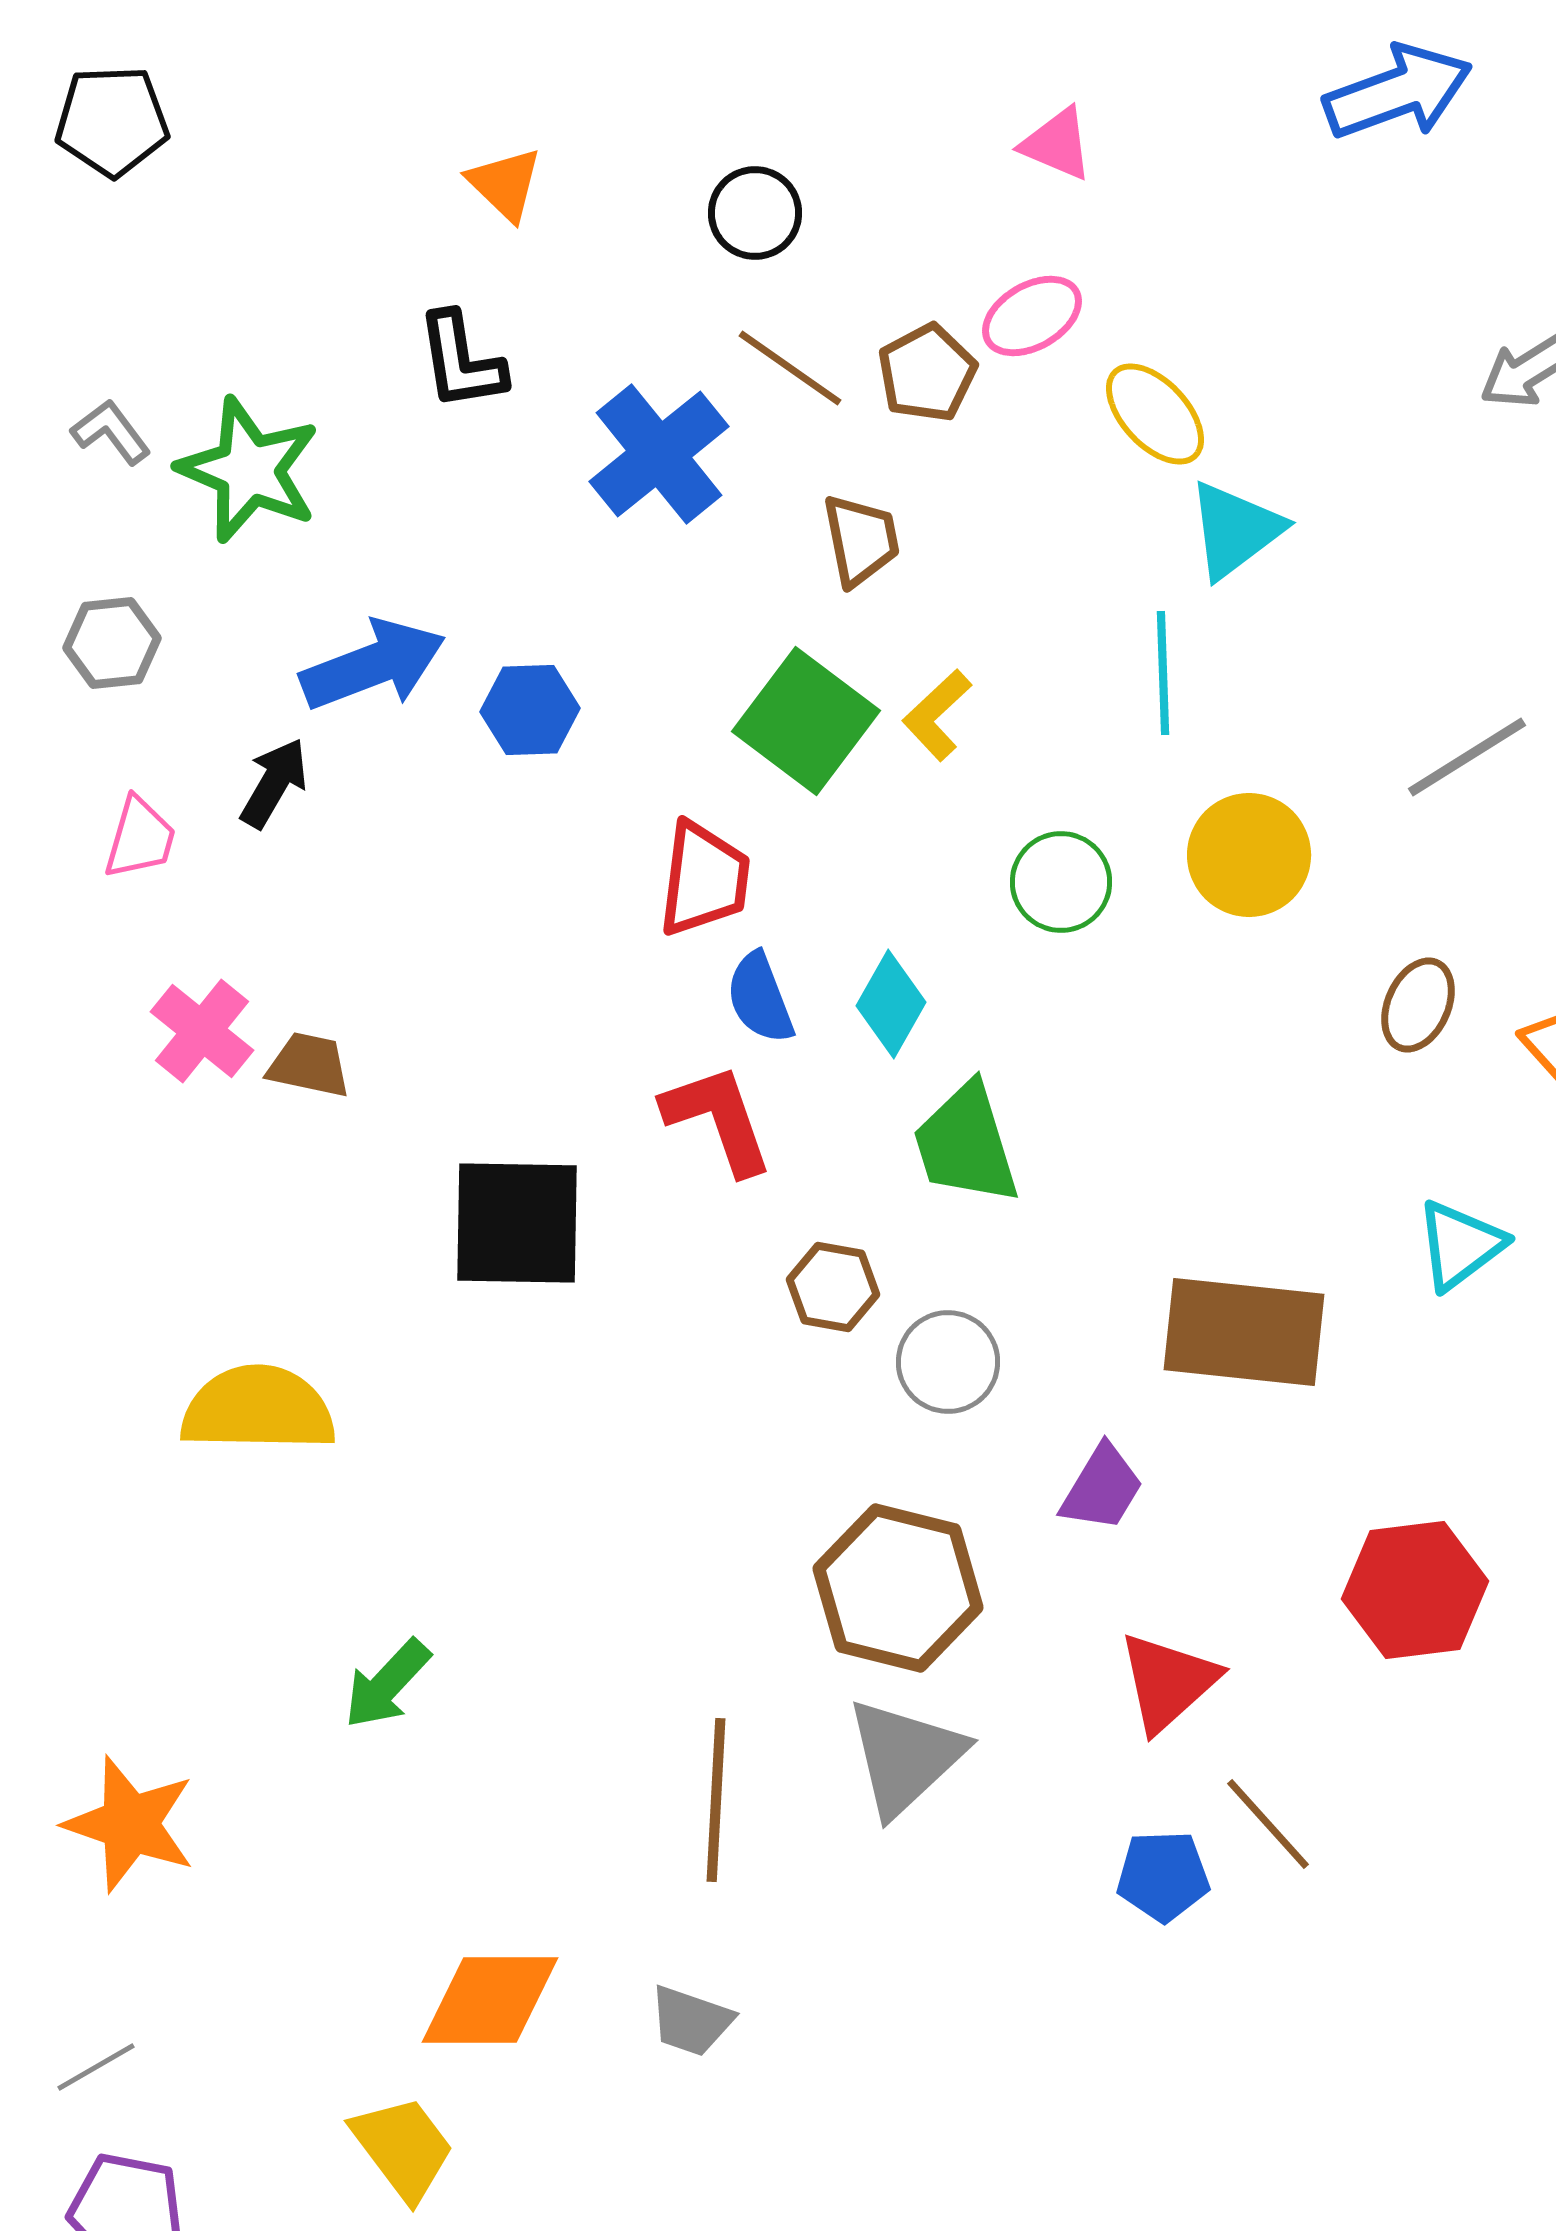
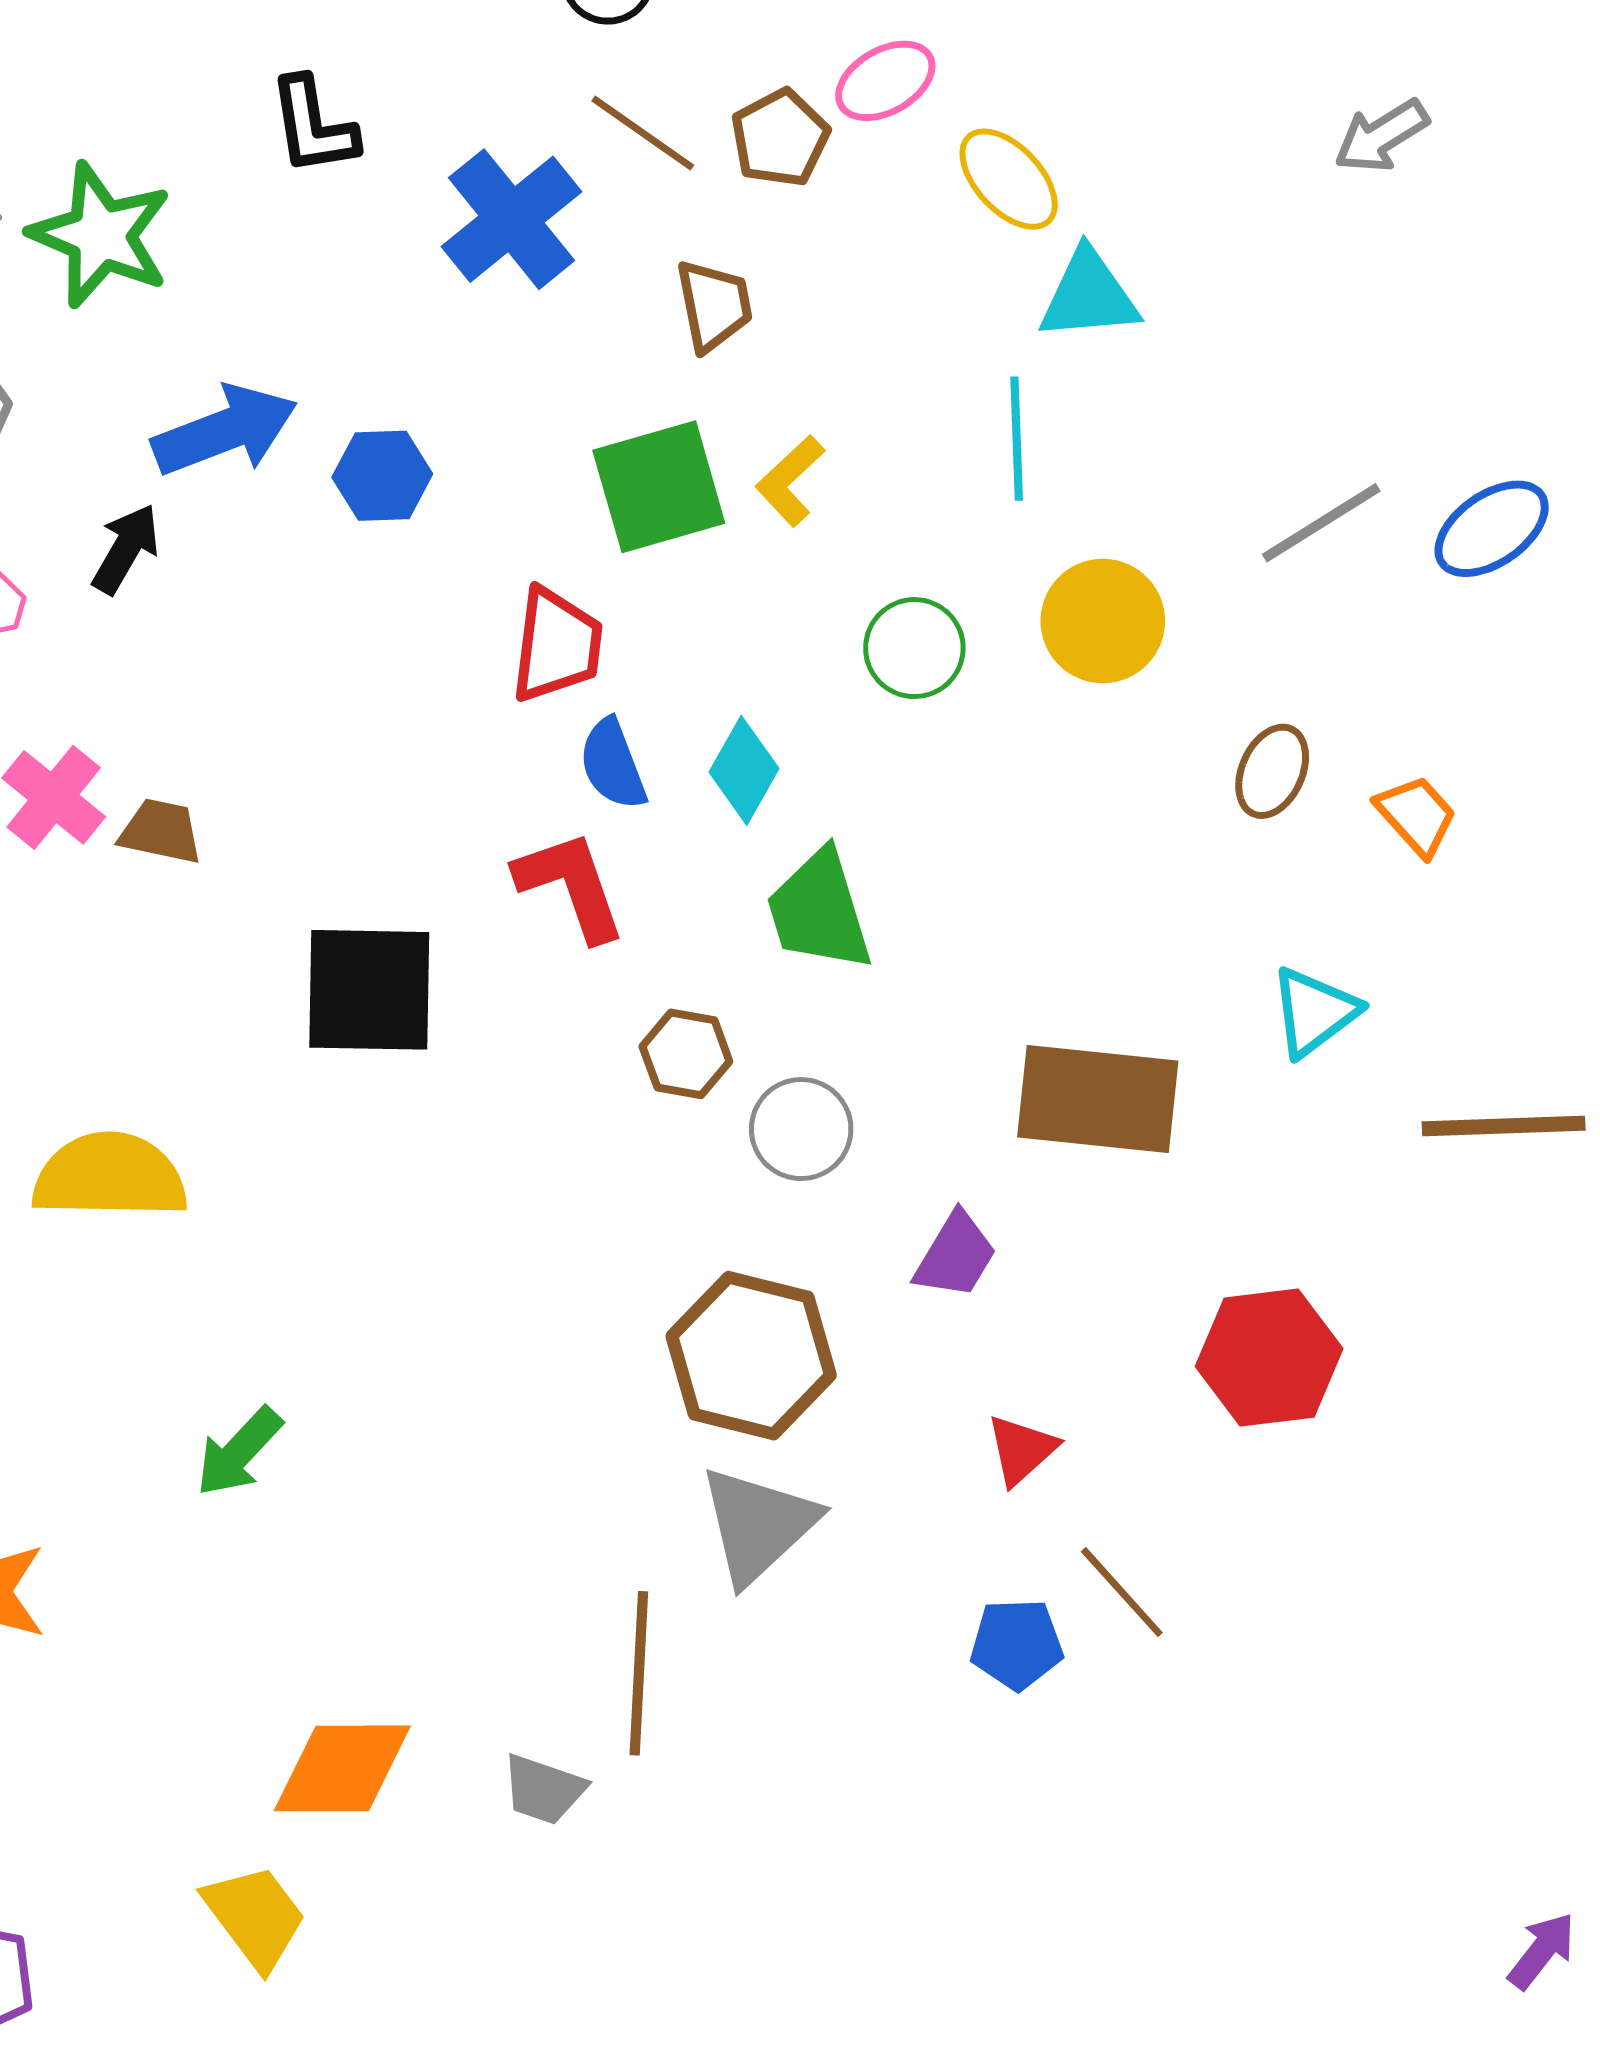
cyan triangle: (1235, 530) -> (1089, 295), turned 32
green square: (806, 721) -> (659, 487), turned 37
red triangle: (1168, 1682) -> (1022, 1450), size x0.7
brown line: (716, 1800) -> (639, 1673), moved

